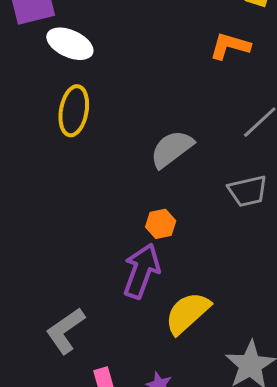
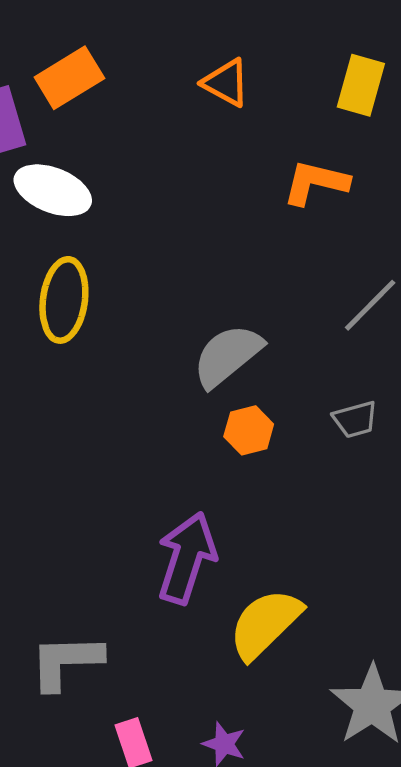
gray trapezoid: (248, 191) -> (355, 419), size x0.7
orange hexagon: (161, 224) -> (249, 430), moved
gray L-shape: (65, 331) -> (66, 662), turned 36

